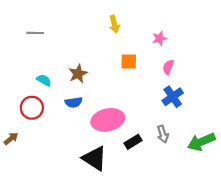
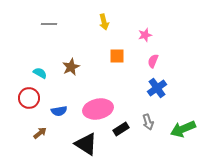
gray line: (35, 33) -> (49, 24), moved
blue semicircle: (74, 102) -> (59, 111), moved
brown arrow: (11, 139) -> (40, 133), moved

